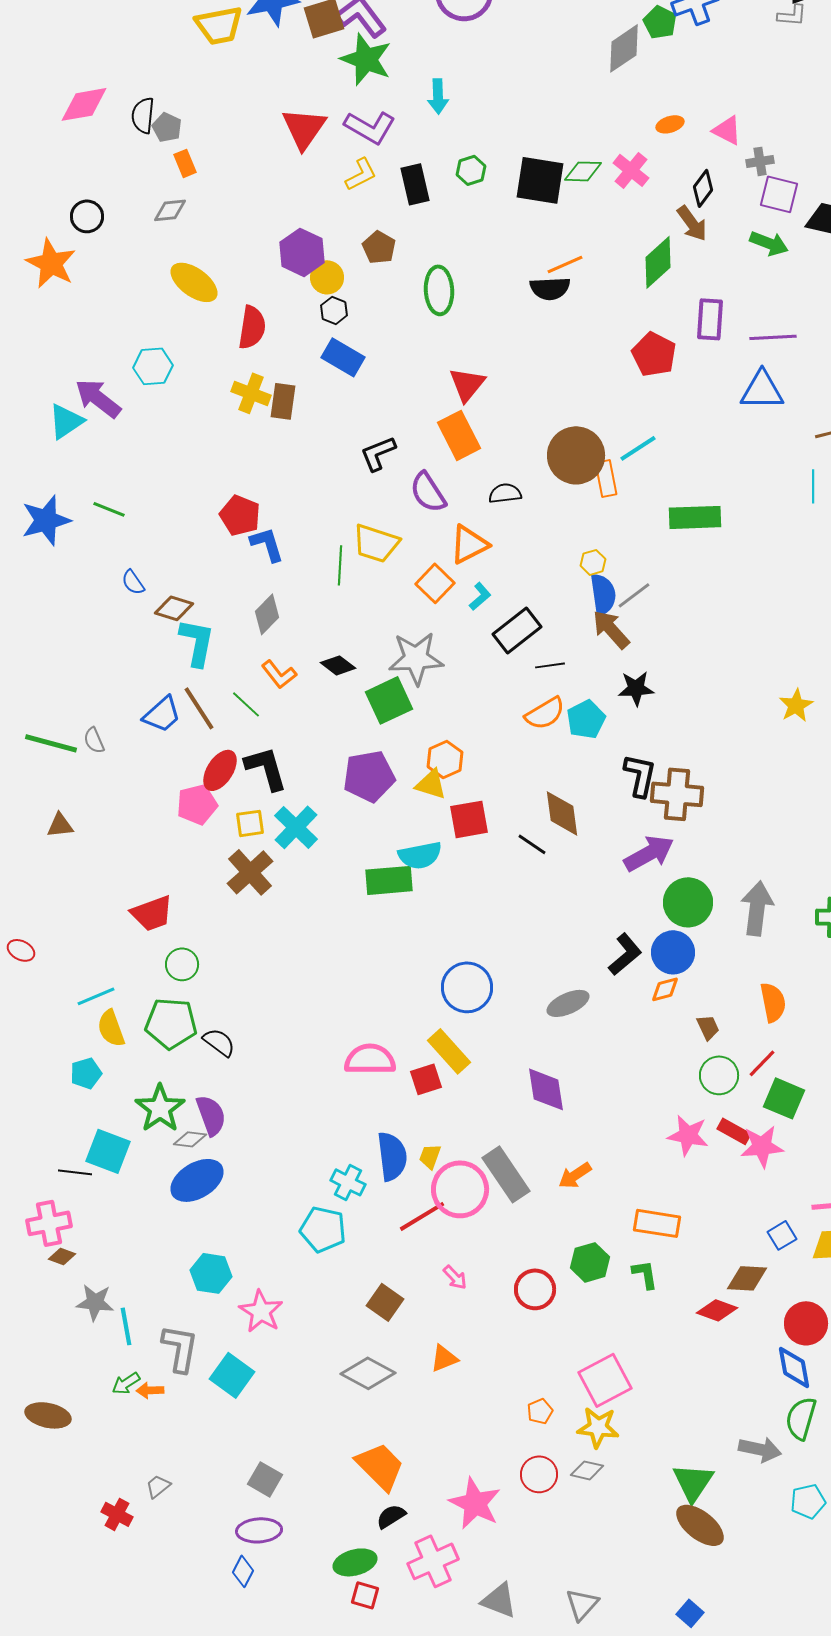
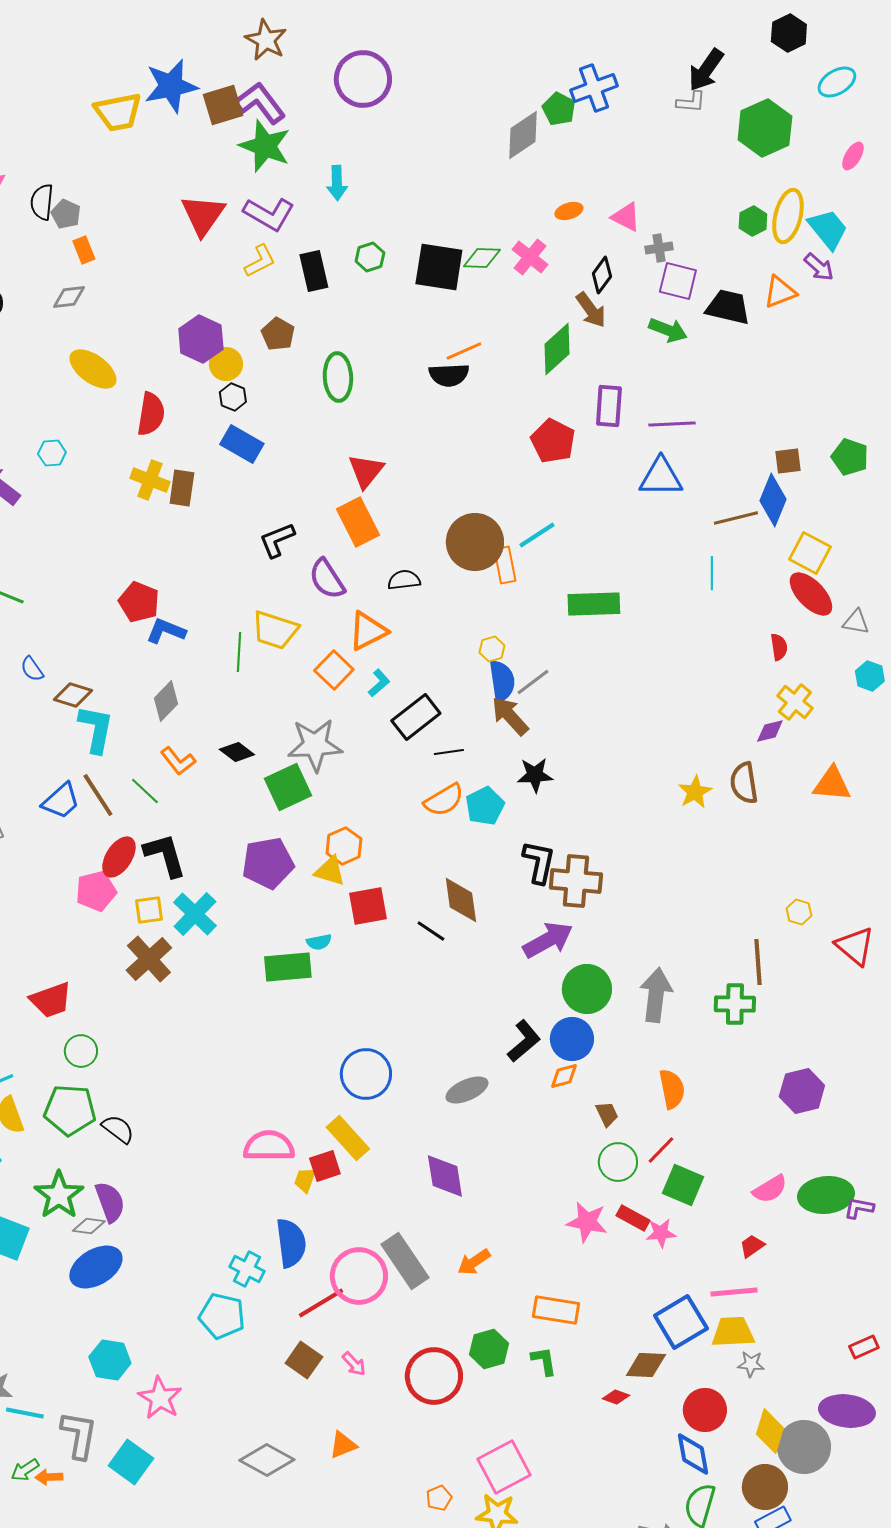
cyan hexagon: (153, 366) -> (52, 453), size x0.7
blue L-shape: (267, 544) -> (166, 631), turned -51
cyan semicircle: (420, 855) -> (319, 942), size x0.6
pink star: (762, 1146) -> (661, 1233), size x0.7
yellow trapezoid: (430, 1156) -> (305, 1180), moved
blue square: (782, 1235) -> (681, 1322), size x1.8
red circle: (535, 1289) -> (434, 1376), size x1.4
brown square: (385, 1302) -> (304, 1360), moved
red diamond: (717, 1310) -> (616, 1397), size x0.7
cyan line: (126, 1326) -> (25, 1413), turned -69

